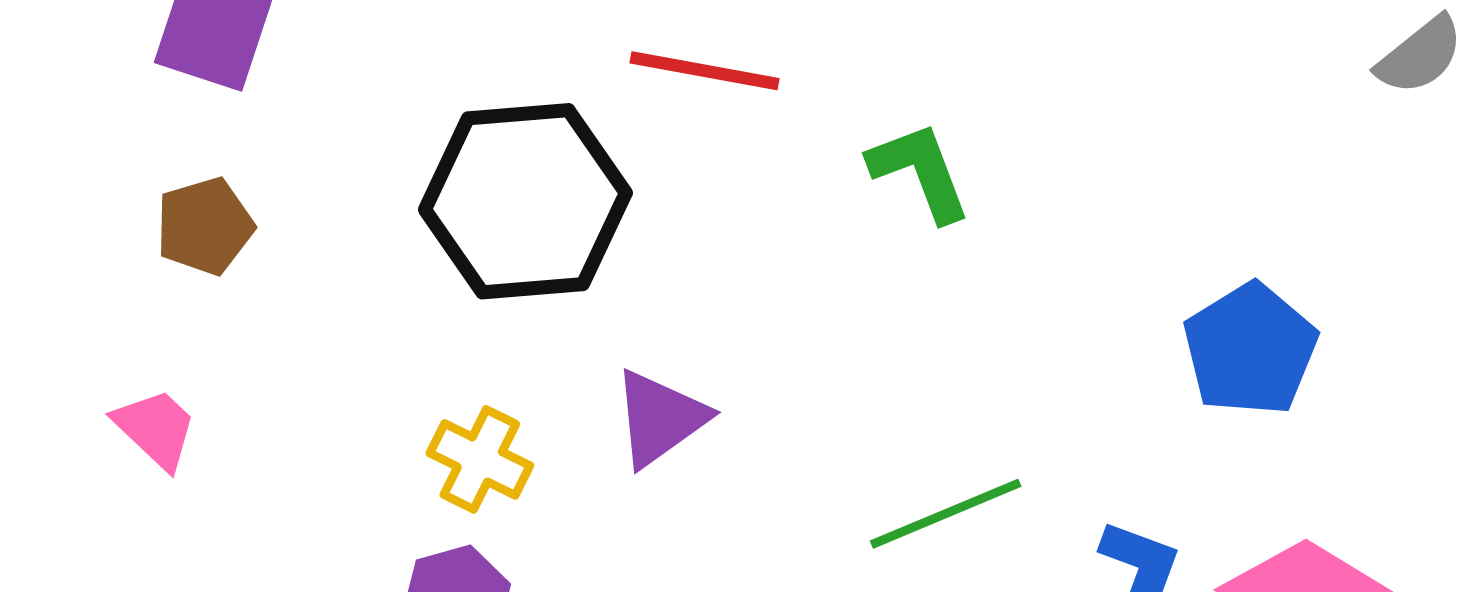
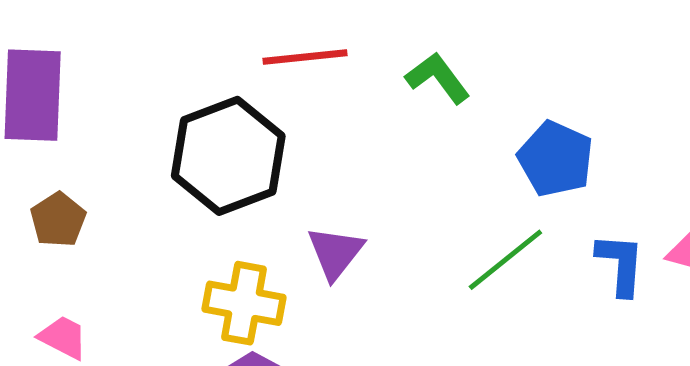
blue pentagon: (1250, 349) -> (556, 159), moved
yellow cross: (480, 459) -> (244, 303), size x1.4

